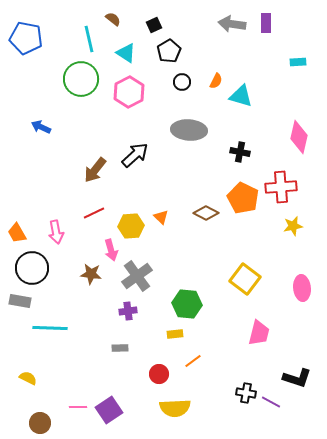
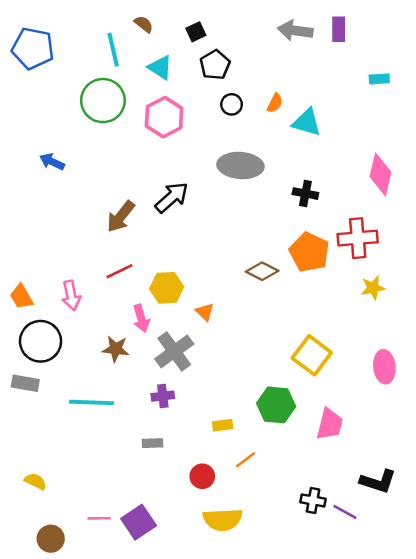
orange triangle: (161, 217) -> (205, 312), moved
green hexagon: (187, 304) -> (276, 405), moved
cyan line: (50, 328) -> (91, 402), moved

